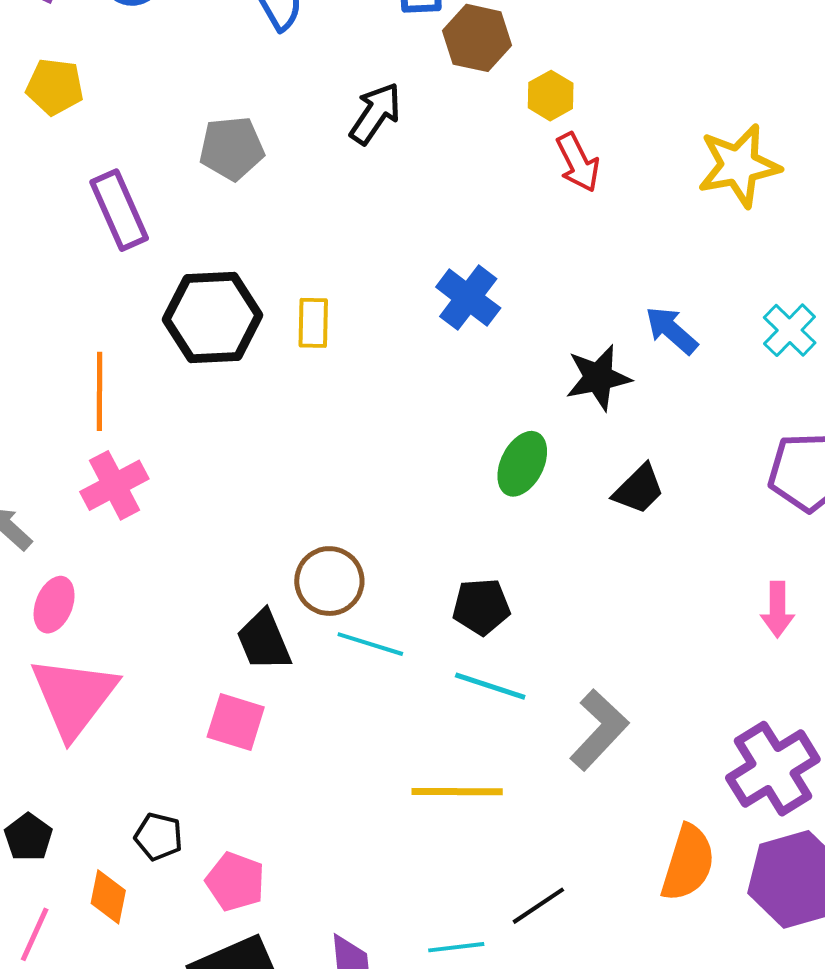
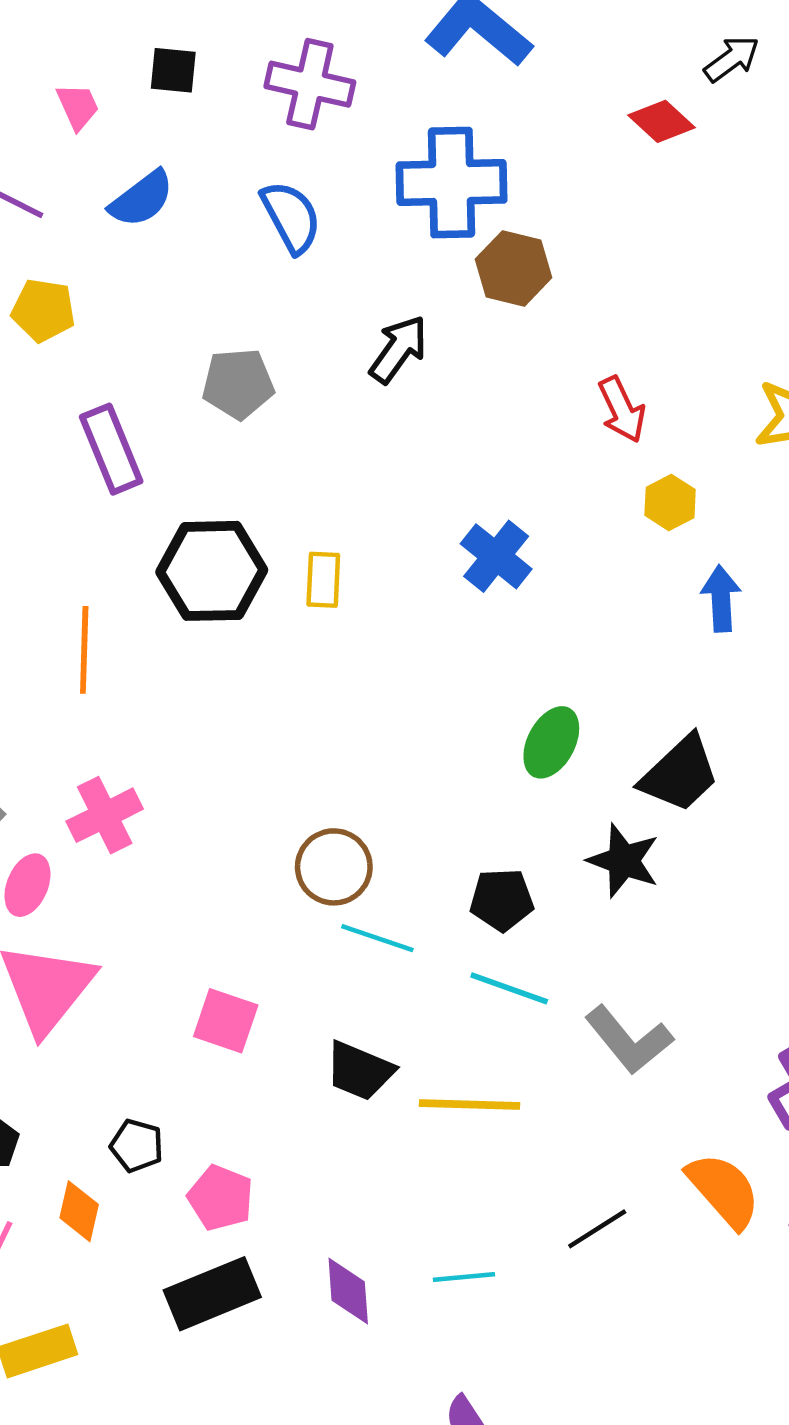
yellow hexagon: (551, 96) -> (670, 502), moved
blue arrow: (672, 330) -> (721, 599), turned 44
black star: (598, 378) -> (624, 861), moved, turned 30
pink cross: (114, 485) -> (105, 815), moved
black trapezoid: (639, 489) -> (680, 774), size x1.4
black trapezoid: (264, 640) -> (360, 1071), moved, turned -46
gray L-shape: (599, 730) -> (629, 1040), turned 96
orange semicircle: (688, 863) -> (724, 1190), turned -60
black line: (538, 906) -> (597, 1229), moved

